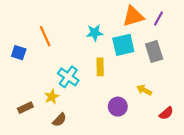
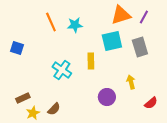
cyan star: (95, 33) -> (75, 25), moved
orange line: (45, 36) -> (51, 22), moved
yellow arrow: (144, 90) -> (131, 82), turned 48
yellow star: (52, 97) -> (33, 113), moved

